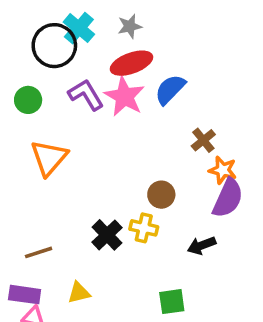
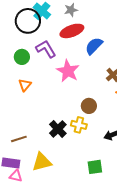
pink star: (124, 96) -> (68, 71), moved
green circle: (28, 100) -> (22, 57), moved
orange triangle: (49, 158) -> (25, 85), size x0.6
yellow triangle: (79, 293) -> (42, 162), size x1.5

